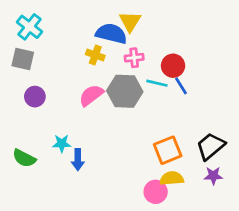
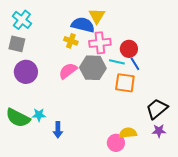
pink cross: (134, 58) -> (100, 43), size x1.5
purple circle: (35, 97) -> (26, 72), size x1.5
cyan star: (62, 144) -> (39, 115), moved
orange square: (168, 150) -> (125, 83), moved, turned 30
green semicircle: (24, 158) -> (18, 118), size x1.4
blue arrow: (78, 160) -> (58, 130), moved

